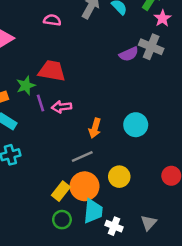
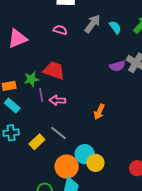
cyan circle: (136, 125) -> (85, 154), moved
orange arrow: (95, 128) -> (99, 112), moved
gray line: (82, 157) -> (59, 133), moved, turned 54
yellow rectangle: (61, 191) -> (37, 142), moved

